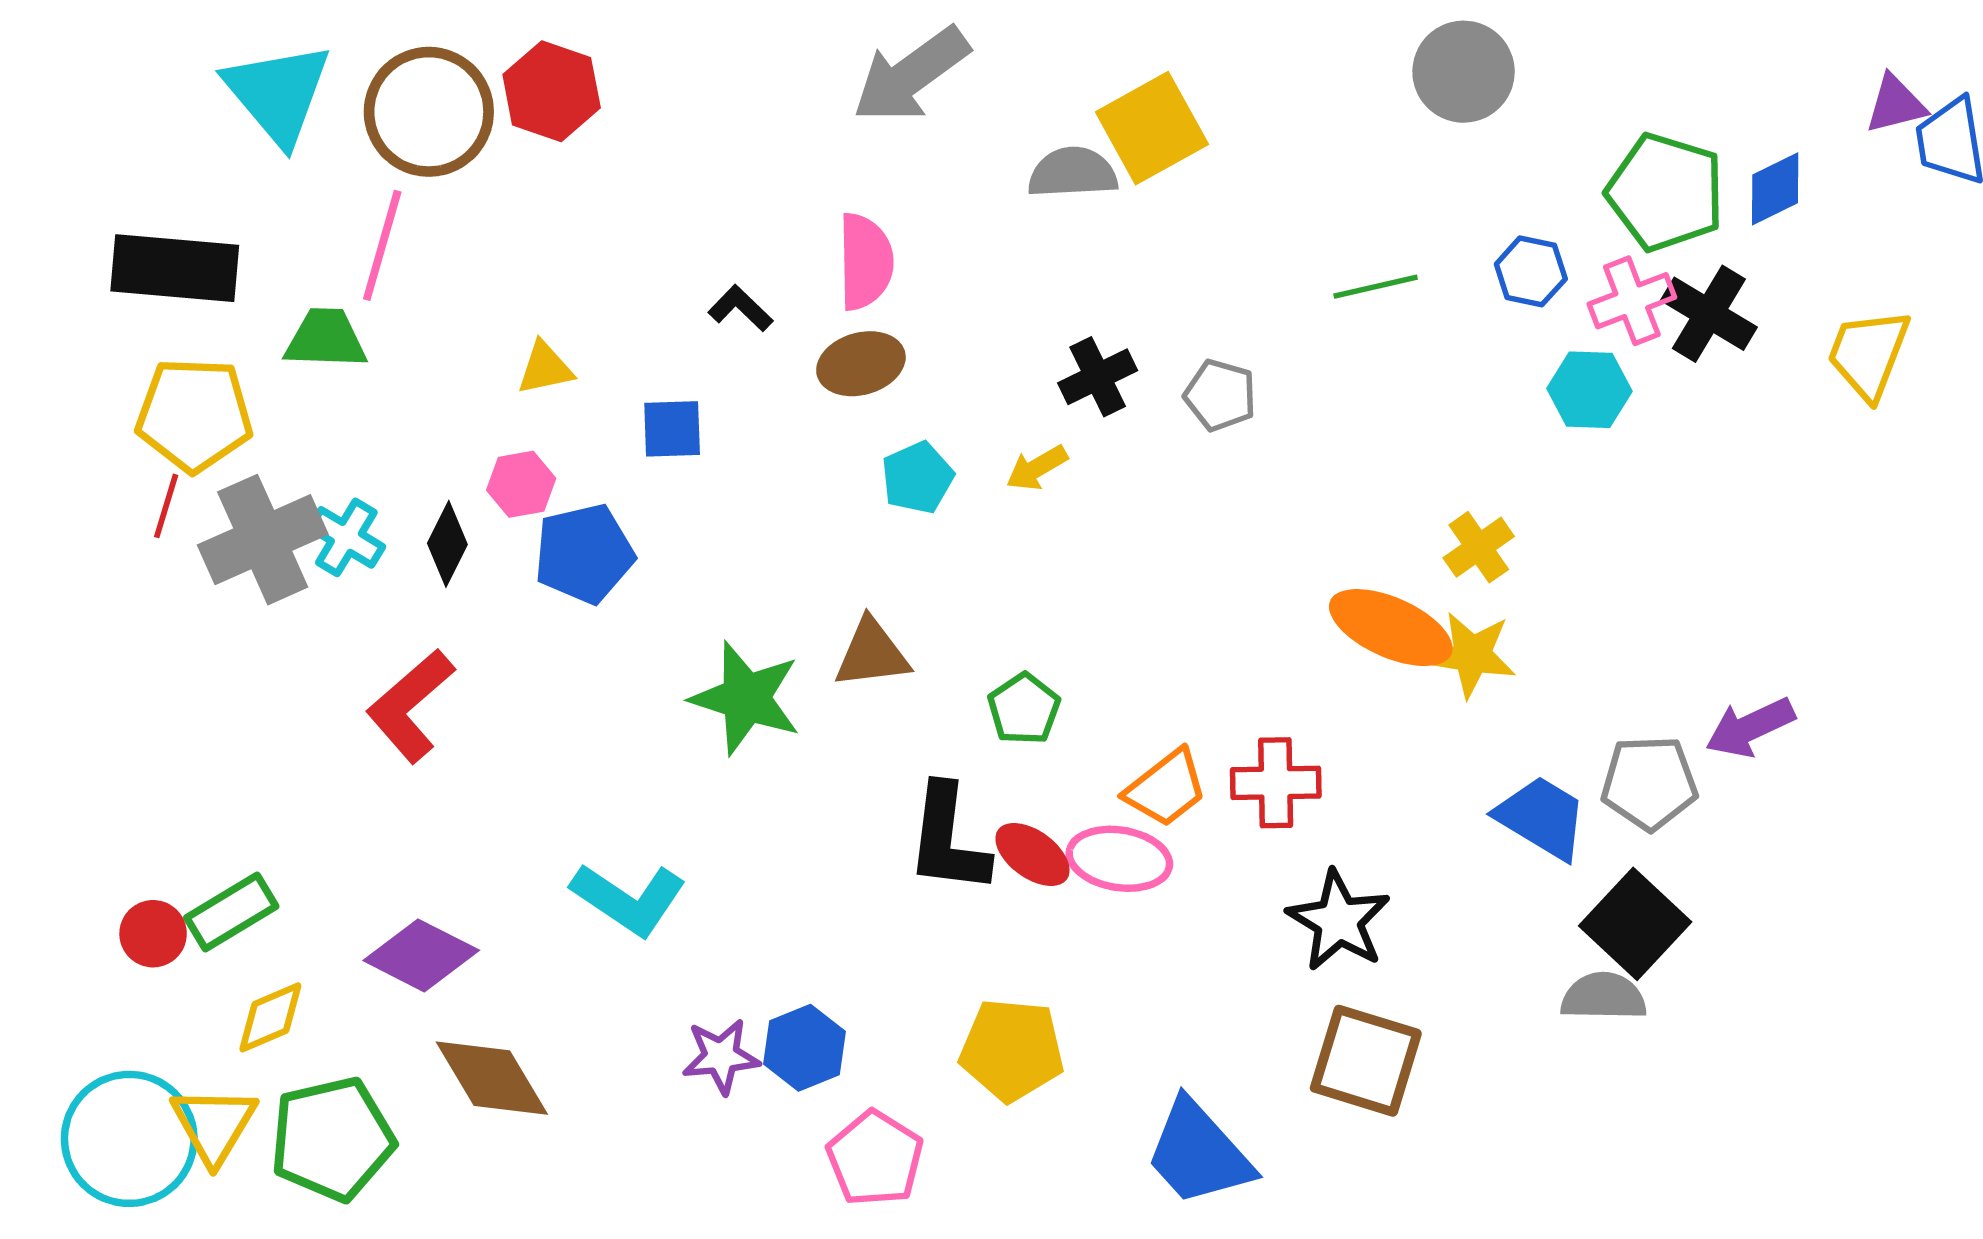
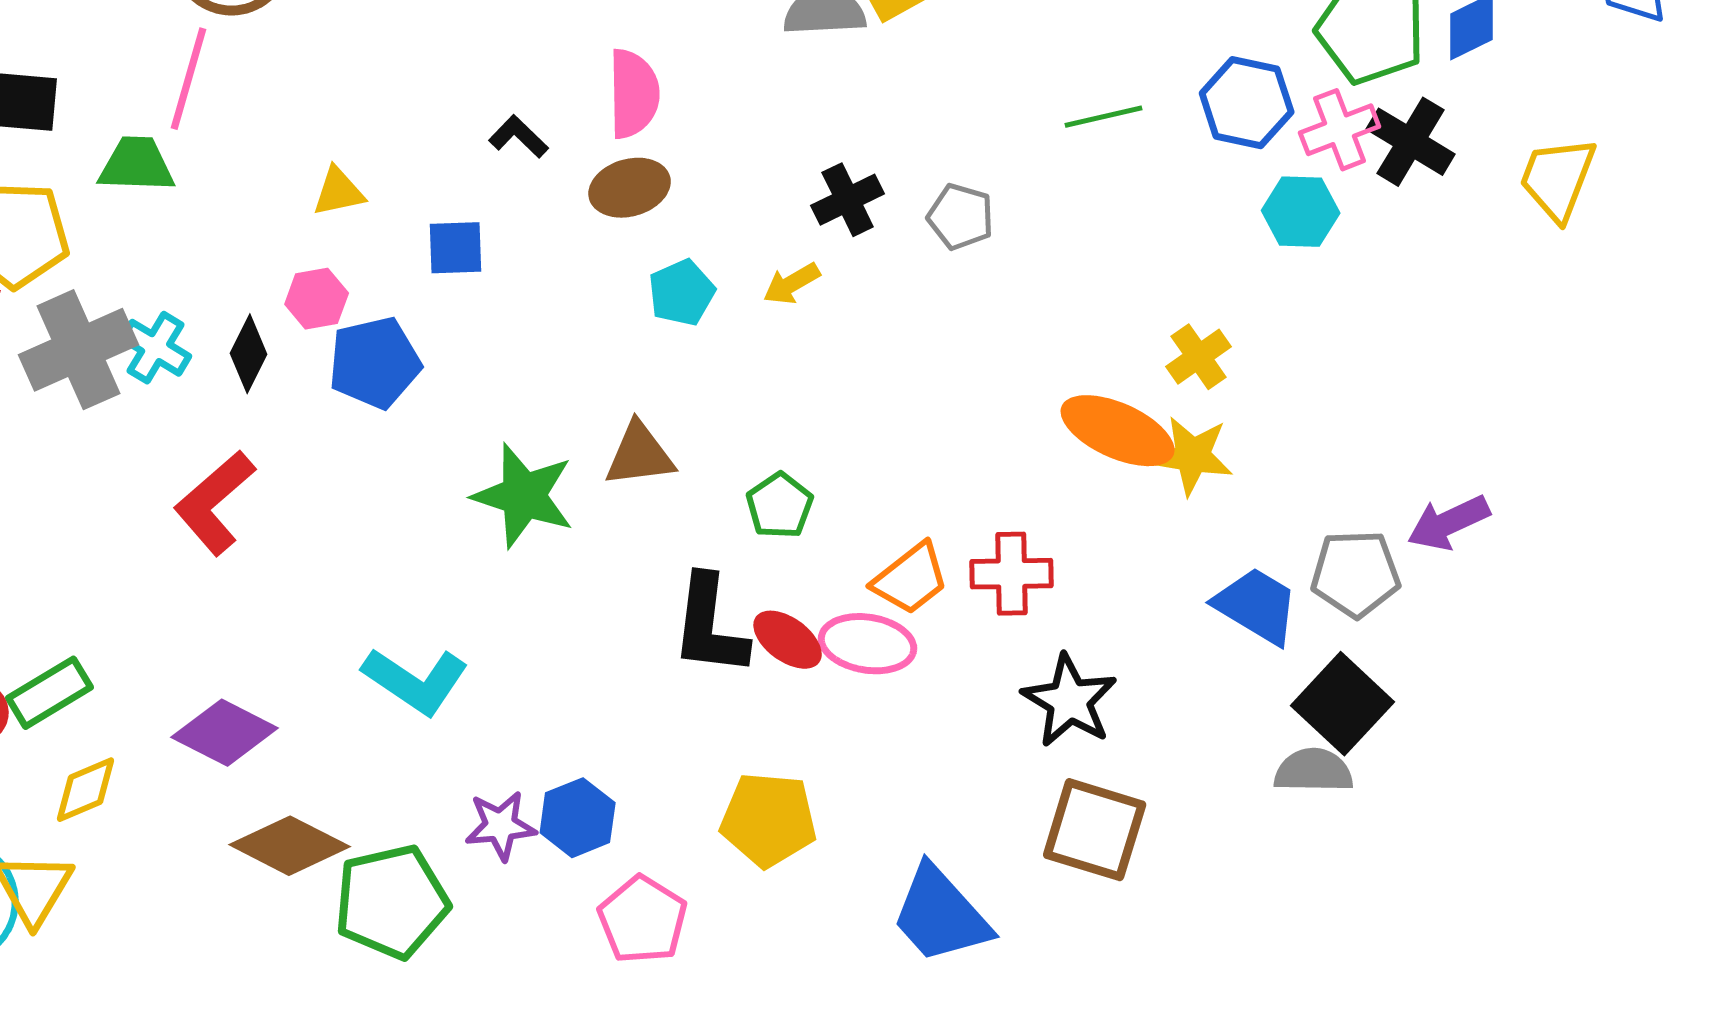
blue hexagon: (1531, 271) -> (1247, 103), size x1.4
brown diamond: (492, 1078) -> (290, 846), turned -32
green pentagon: (332, 1139) -> (392, 902), moved

